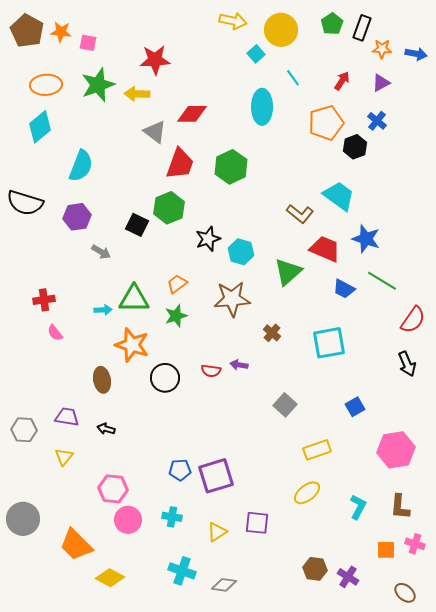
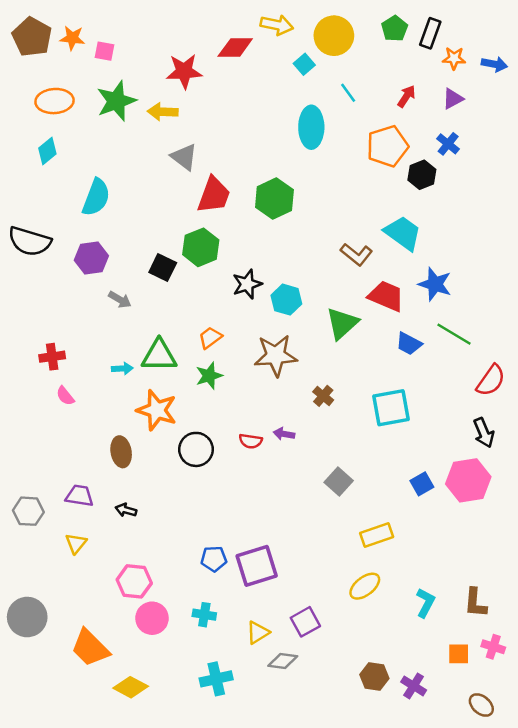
red diamond: (192, 114) -> (235, 48), moved
cyan diamond: (40, 127) -> (47, 151), size x0.7
pink hexagon: (396, 450) -> (468, 480), moved
purple square: (257, 523) -> (305, 622), turned -35
cyan cross: (182, 571) -> (216, 679), turned -32
gray diamond: (224, 585) -> (283, 661), moved

